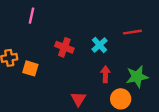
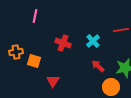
red arrow: (105, 74) -> (98, 66), turned -48
red triangle: (78, 99) -> (53, 81), moved

